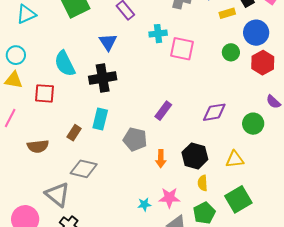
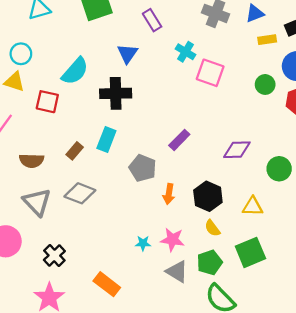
cyan cross: (158, 34) -> (186, 52), turned 30
cyan semicircle: (65, 64) -> (75, 71), turned -120
yellow semicircle: (203, 183) -> (212, 228), turned -42
gray triangle: (57, 195) -> (37, 202), moved

